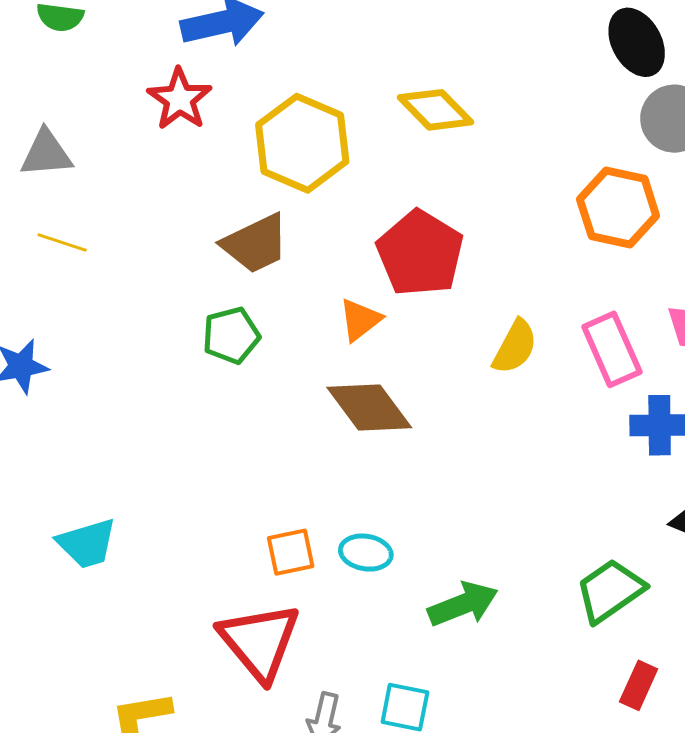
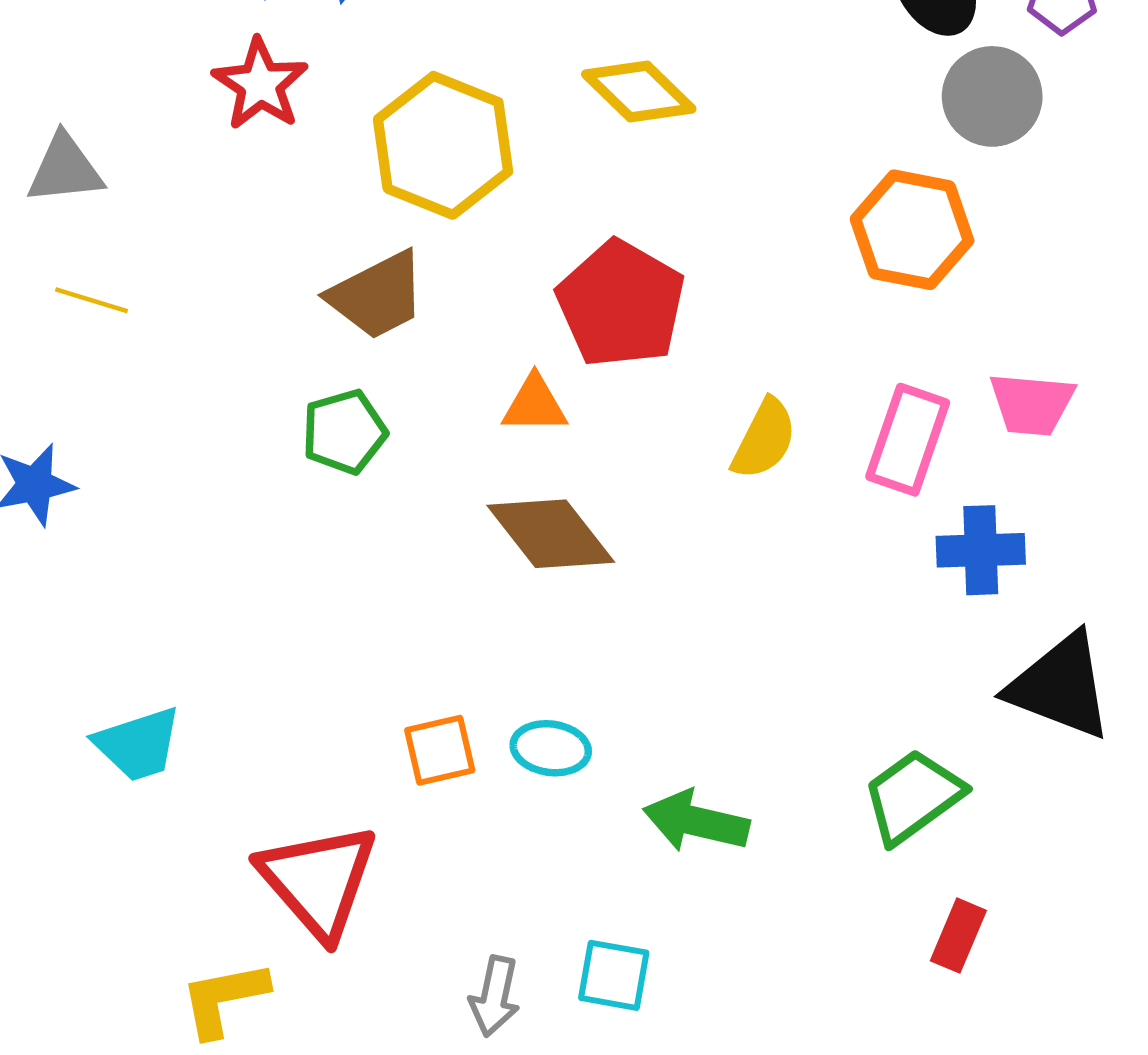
orange triangle: (360, 320) -> (535, 404), turned 39
pink rectangle: (612, 349) -> (908, 440), turned 44
green arrow: (463, 604) -> (696, 821), turned -144
red triangle: (259, 642) -> (318, 881), moved

